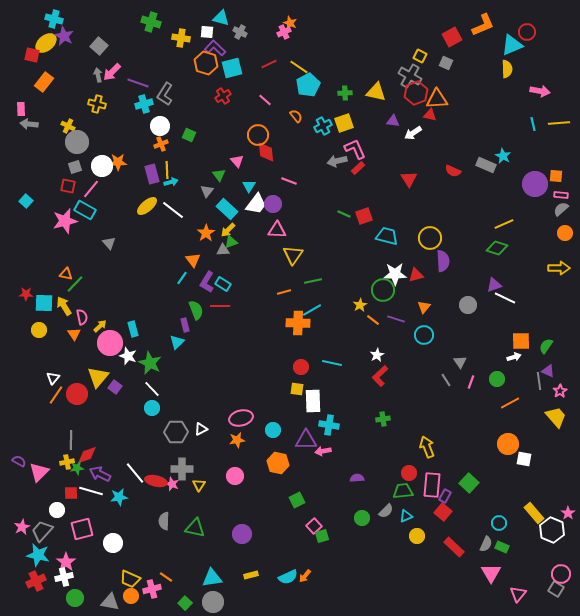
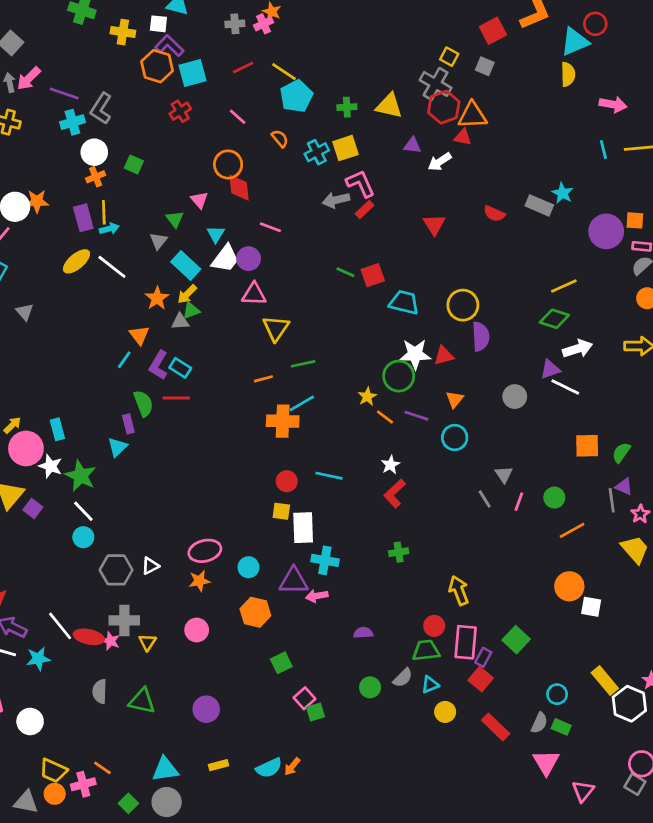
gray cross: (240, 32) -> (235, 24), moved, turned -32
white arrow: (514, 357) -> (578, 349), moved, size x1.5

